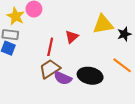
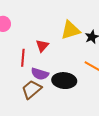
brown trapezoid: (50, 69) -> (32, 89), moved
purple semicircle: (63, 78) -> (40, 74), moved

